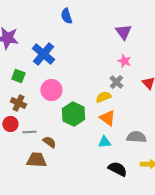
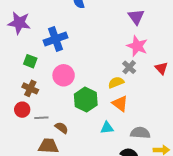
blue cross: (43, 54) -> (55, 39), turned 30
pink star: (124, 61) -> (137, 46), size x1.5
gray semicircle: (136, 137) -> (140, 133), moved
cyan triangle: (104, 142) -> (107, 128), moved

